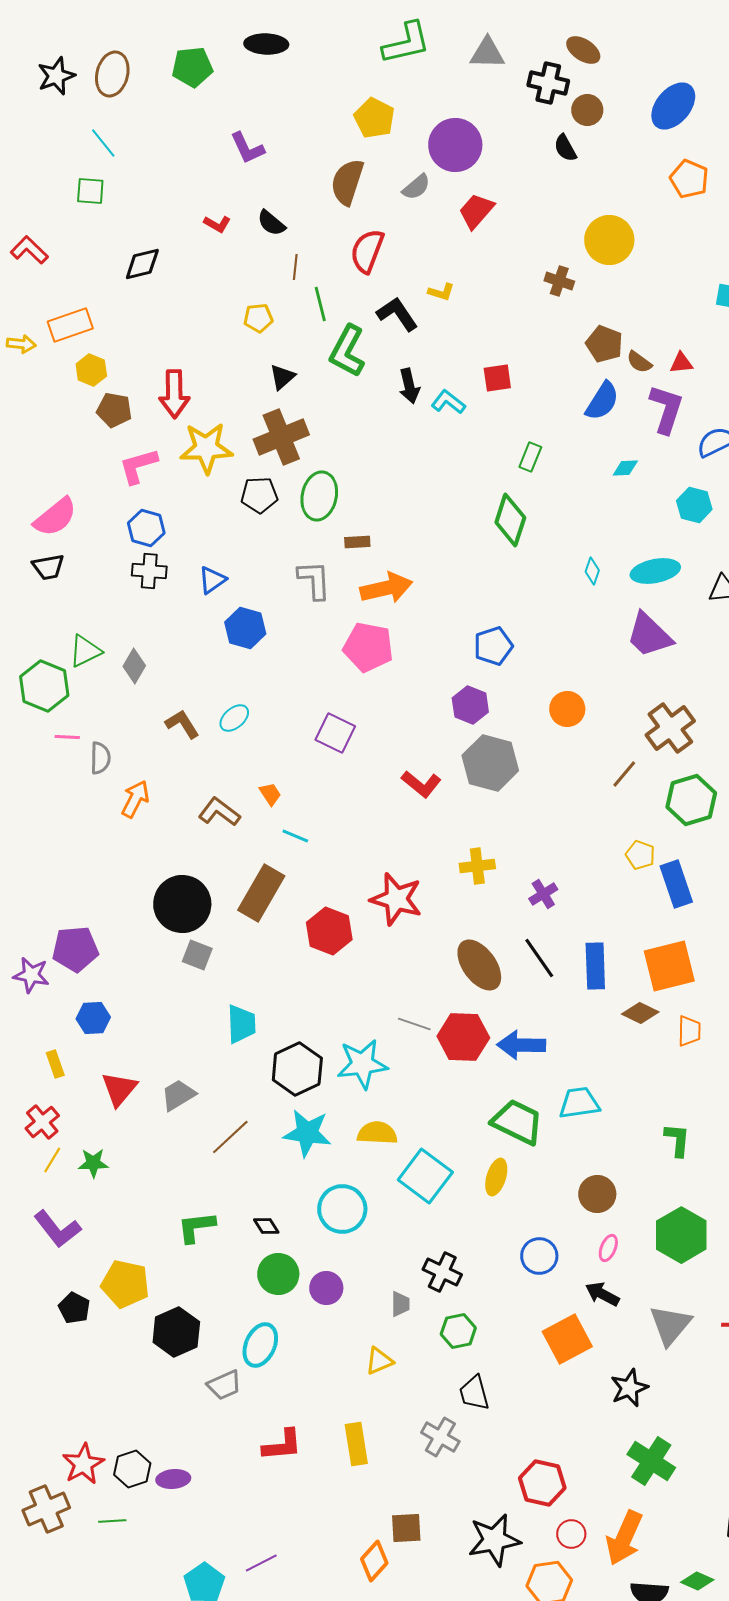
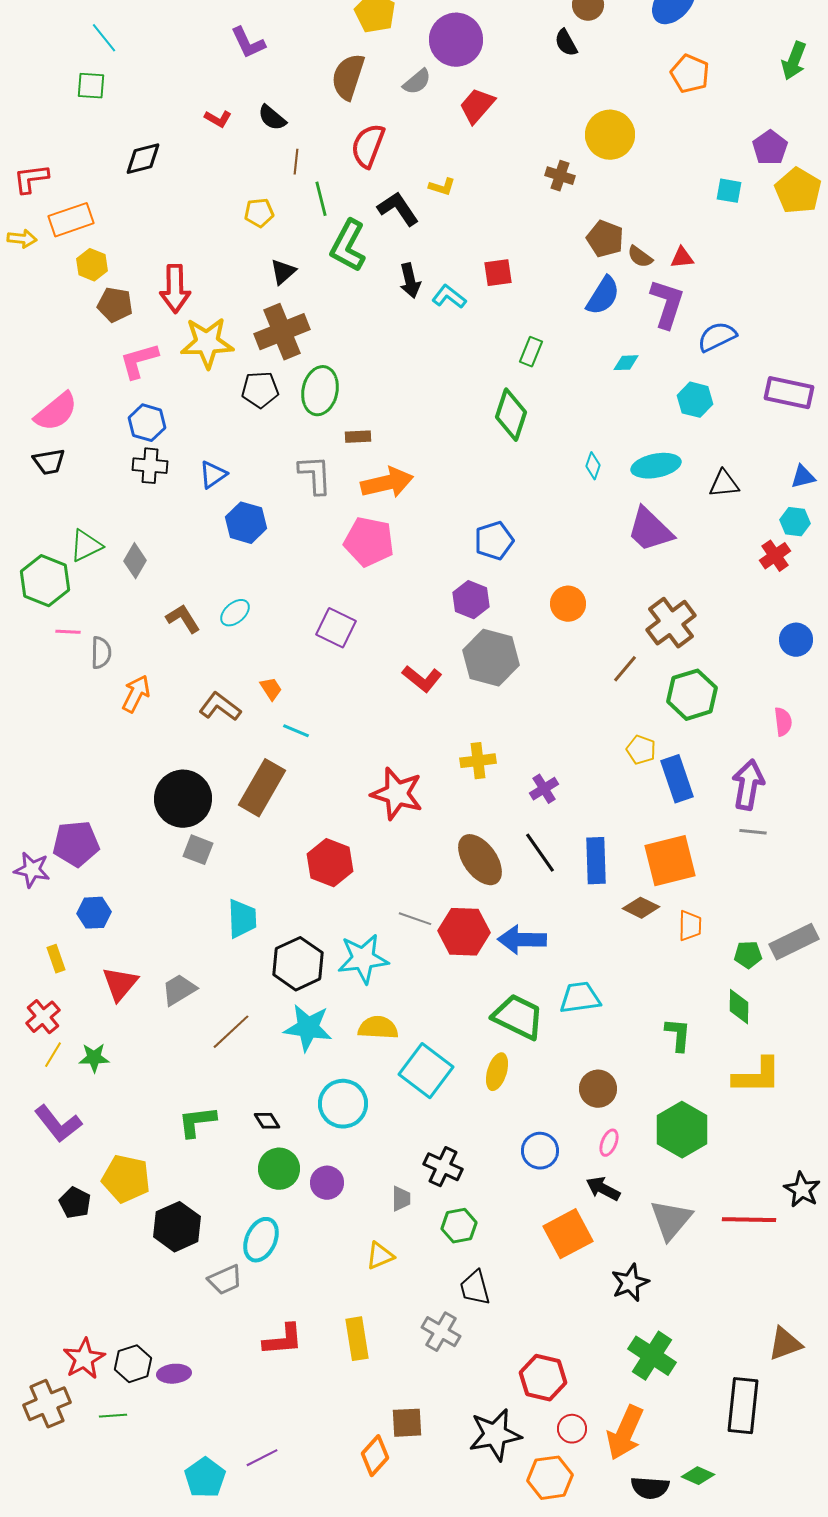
red L-shape: (29, 250) -> (31, 179), moved, turned -51
red hexagon: (329, 931) -> (330, 863), moved

